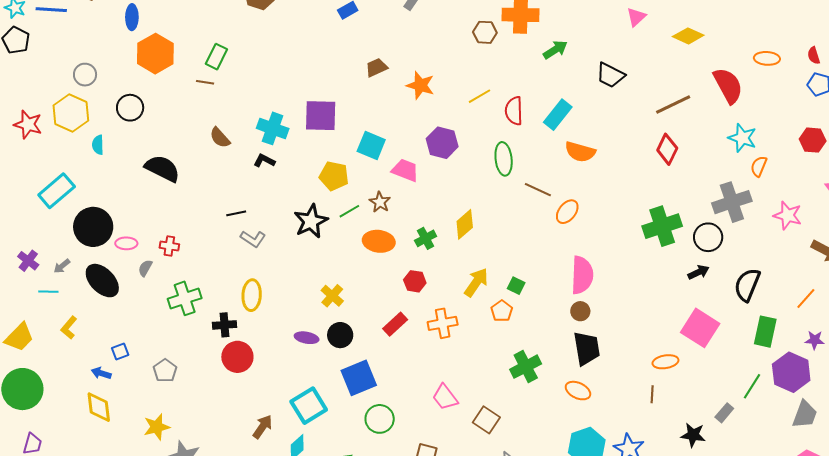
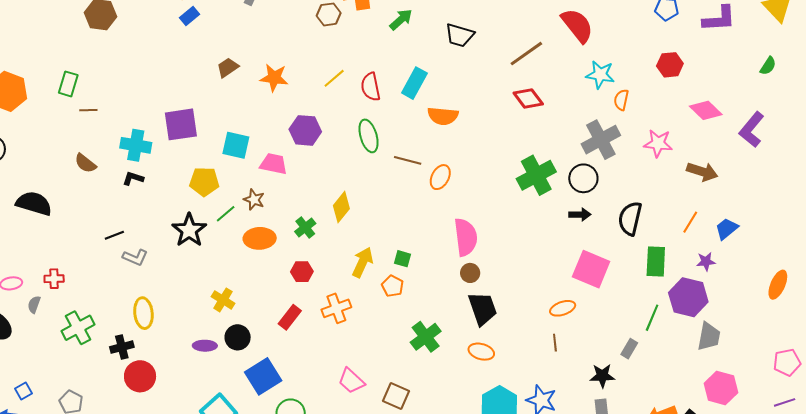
brown line: (205, 82) -> (88, 110), moved
red diamond: (667, 149) -> (528, 98), turned -52
black arrow: (698, 272) -> (580, 215), turned 35

